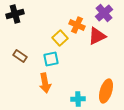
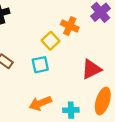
red triangle: (97, 36) -> (91, 69), moved
orange arrow: (45, 83) -> (40, 103), moved, turned 78

